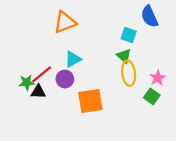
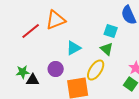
cyan triangle: (73, 59) -> (74, 48), moved
yellow ellipse: (129, 73) -> (96, 70), moved, turned 40
red line: (42, 74) -> (31, 31), moved

